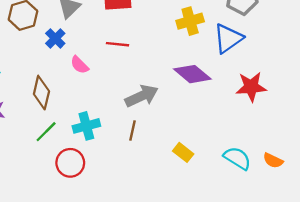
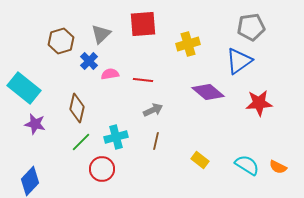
yellow cross: (190, 21) -> (188, 44), moved
red line: (117, 44) -> (143, 80), moved
pink semicircle: (79, 65) -> (110, 74), moved, turned 126
gray arrow: (142, 96) -> (153, 110), moved, size x0.7

